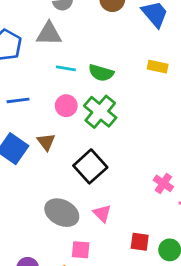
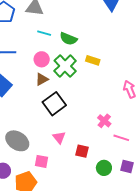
yellow rectangle: (158, 67) -> (93, 60), moved
brown triangle: (46, 142) -> (42, 79), moved, turned 32
gray ellipse: (62, 213) -> (17, 141), moved
red square: (140, 242) -> (82, 151), moved

